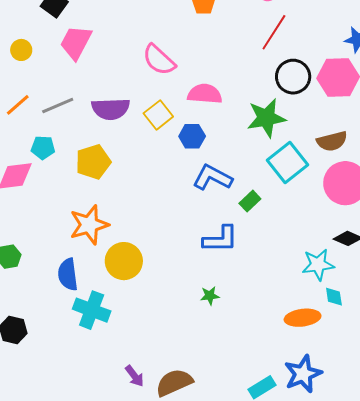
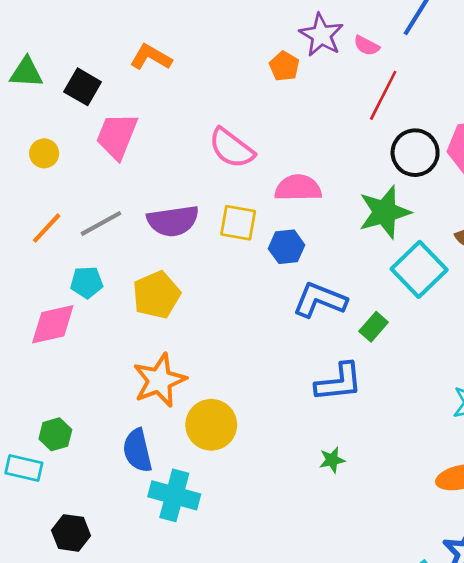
yellow square: (158, 115) -> (238, 223), turned -36

